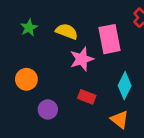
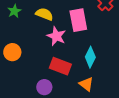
pink star: (82, 59) -> (56, 36), turned -30
red rectangle: (87, 97) -> (60, 66), size x1.5
purple circle: (48, 109) -> (44, 87), moved

